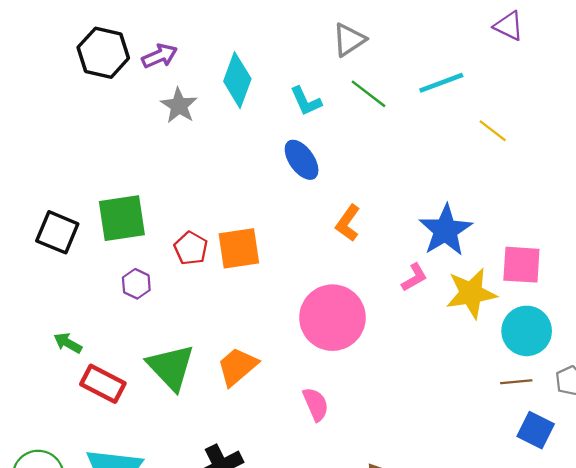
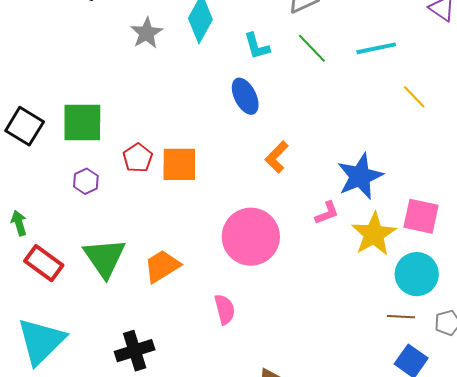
yellow star: (471, 293) -> (374, 234), turned -30
green arrow: (68, 343) -> (19, 223), turned 35

